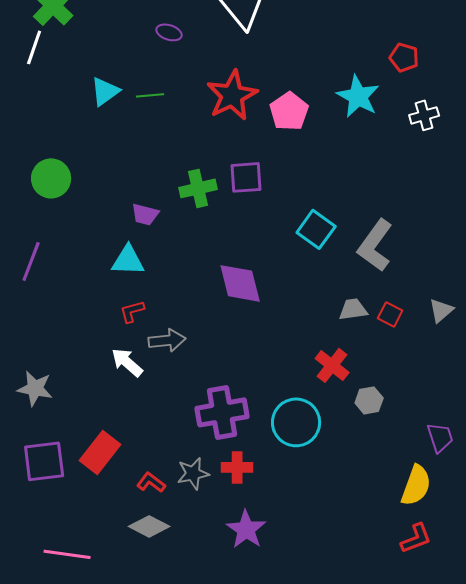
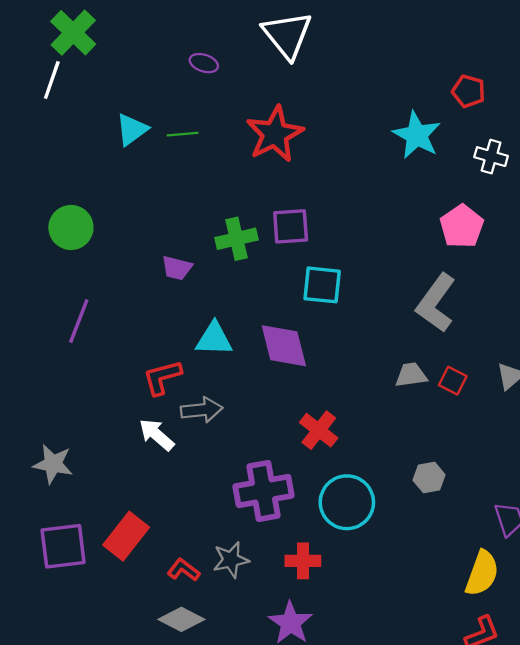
pink pentagon: (289, 111) -> (462, 226), moved
white cross: (424, 115) -> (491, 157), turned 32
cyan square: (316, 229) -> (322, 285), moved, turned -30
cyan triangle: (128, 260) -> (214, 339), moved
purple line: (31, 261) -> (79, 321), moved
red L-shape: (132, 311) -> (162, 377), size x1.4
red cross: (332, 365) -> (319, 430), moved
red cross: (237, 467) -> (303, 561), moved

